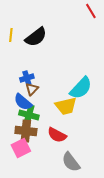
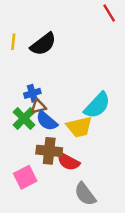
brown triangle: (32, 89) -> (38, 106), turned 32
blue semicircle: (23, 102) -> (47, 121), moved
green cross: (29, 115) -> (24, 118), moved, turned 30
brown cross: (26, 131) -> (49, 151), moved

